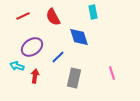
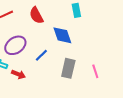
red arrow: (35, 76) -> (18, 74), turned 104
gray rectangle: (74, 78) -> (68, 68), moved

